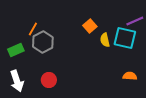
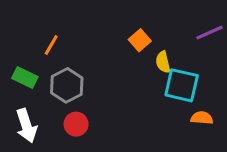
cyan square: (125, 38) -> (182, 85), moved
gray hexagon: (43, 42) -> (67, 85), moved
green rectangle: (16, 50) -> (25, 78), turned 49

